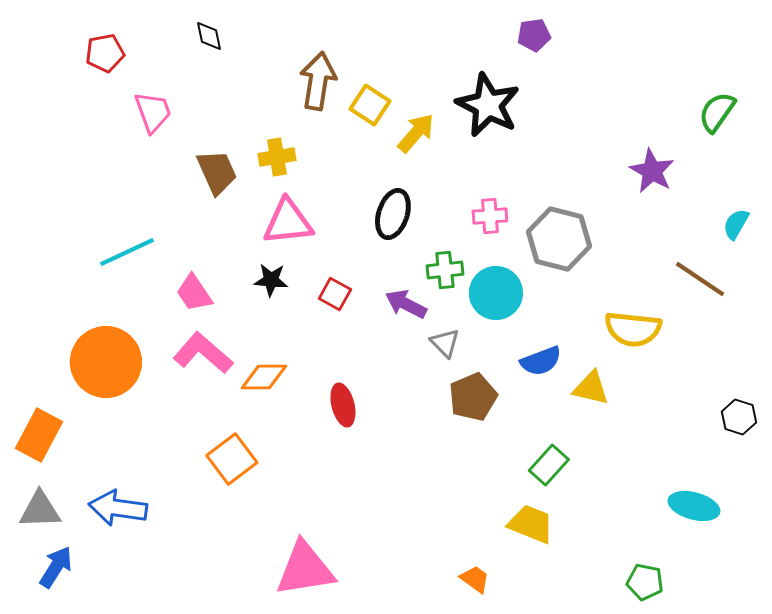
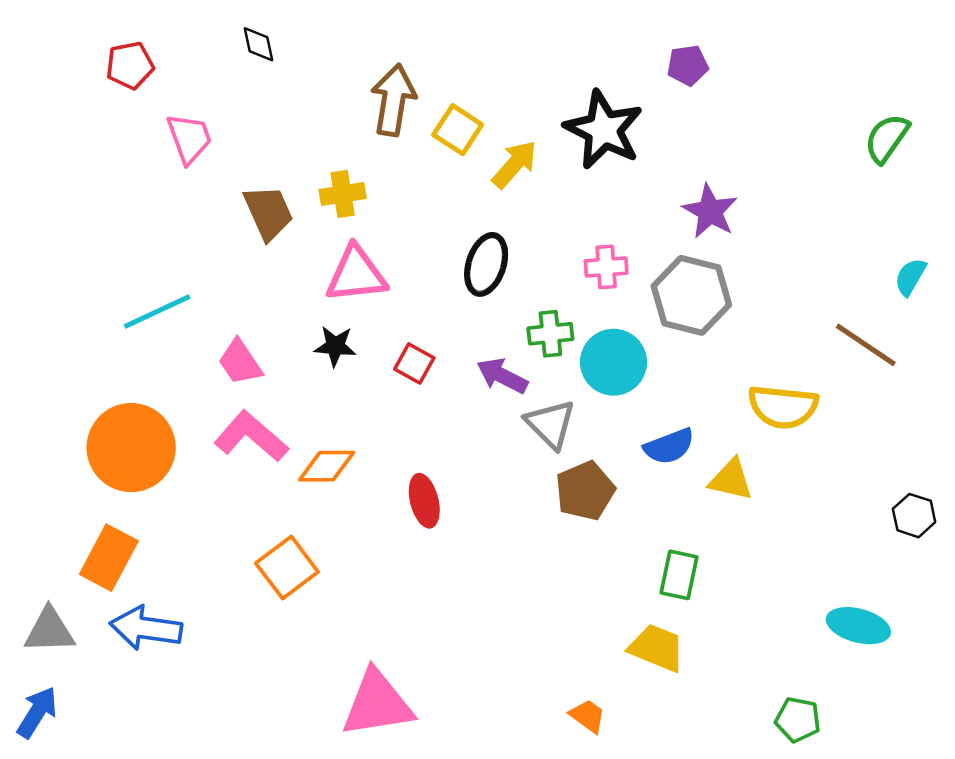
purple pentagon: (534, 35) -> (688, 65), moved
purple star: (652, 171) -> (710, 211), moved
gray triangle: (445, 343) -> (550, 424), size x1.4
orange rectangle: (39, 435) -> (109, 558), moved
green rectangle: (549, 465) -> (679, 575), turned -30
blue arrow: (56, 567) -> (37, 712), moved

